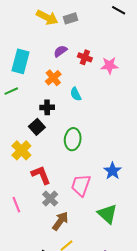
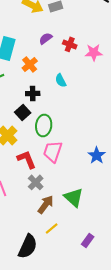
orange cross: (53, 78) -> (30, 64), moved
green ellipse: (73, 139) -> (44, 125), moved
pink trapezoid: (81, 185) -> (53, 151), moved
green triangle: (107, 214) -> (74, 197), moved

